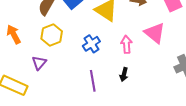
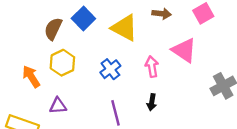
orange arrow: (14, 34) -> (31, 77), moved
purple triangle: (39, 63) -> (58, 106), moved, turned 49

